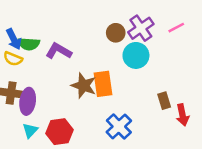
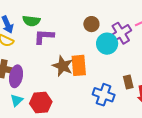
purple cross: (141, 28) -> (121, 33), moved
green semicircle: (29, 44) -> (31, 21), moved
purple L-shape: (59, 51) -> (44, 36), turned -30
blue cross: (119, 126) -> (104, 95), moved, turned -30

